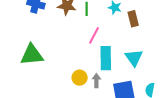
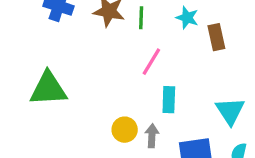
cyan rectangle: (106, 58) -> (169, 100), size x0.7
cyan triangle: (134, 58) -> (230, 111), moved

